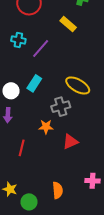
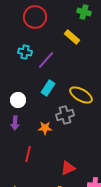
cyan rectangle: (34, 83) -> (48, 88), moved
orange star: (46, 127) -> (45, 128), moved
red triangle: (70, 142) -> (68, 168), moved

